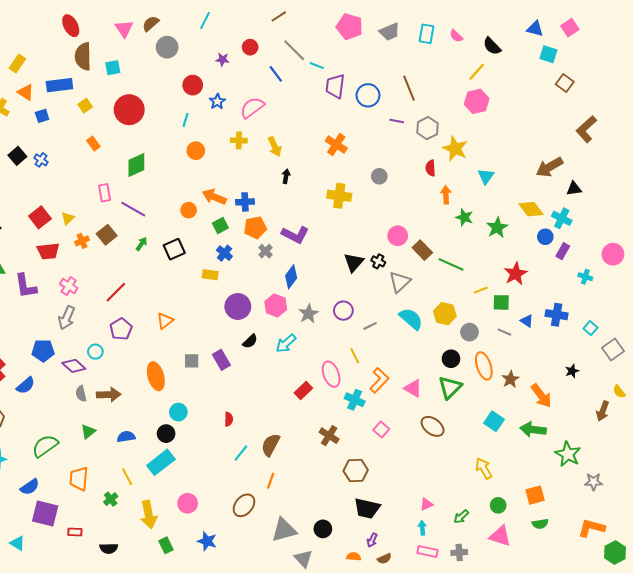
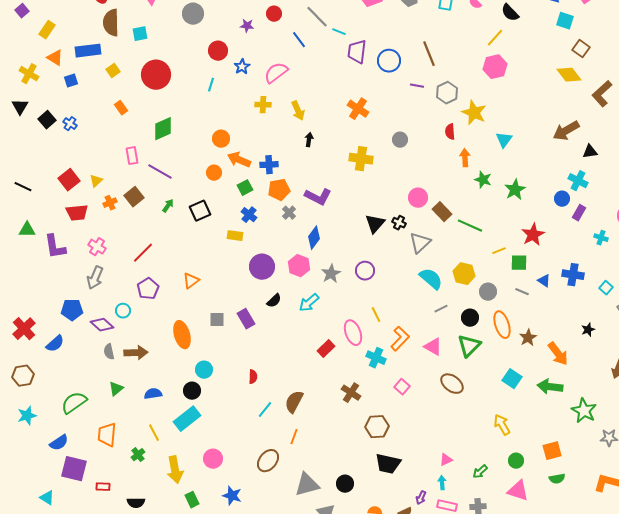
orange circle: (196, 151) -> (221, 139), moved
yellow diamond: (531, 209) -> (569, 75), moved
gray line: (370, 326) -> (441, 309), moved
purple arrow: (372, 540) -> (421, 498), moved

